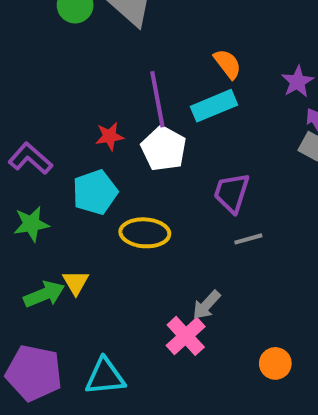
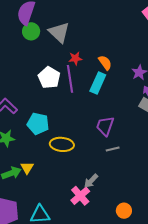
cyan rectangle: (214, 106) -> (98, 83), turned -45
red star: (110, 136) -> (75, 58), moved
white pentagon: (164, 149) -> (49, 78), moved
cyan pentagon: (95, 192) -> (38, 124), turned 30

